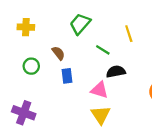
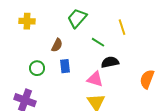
brown semicircle: (58, 53) -> (57, 45), turned 64
green circle: (31, 66) -> (37, 68), moved

